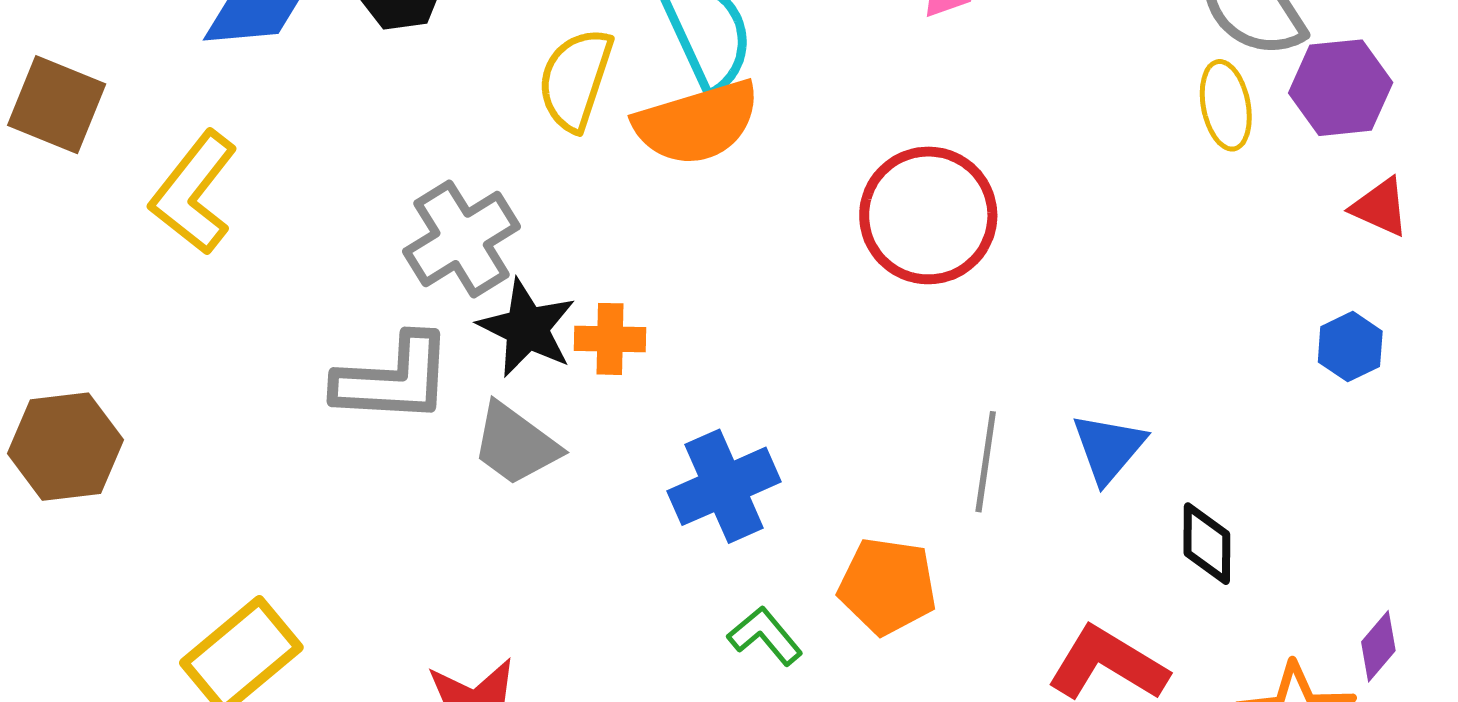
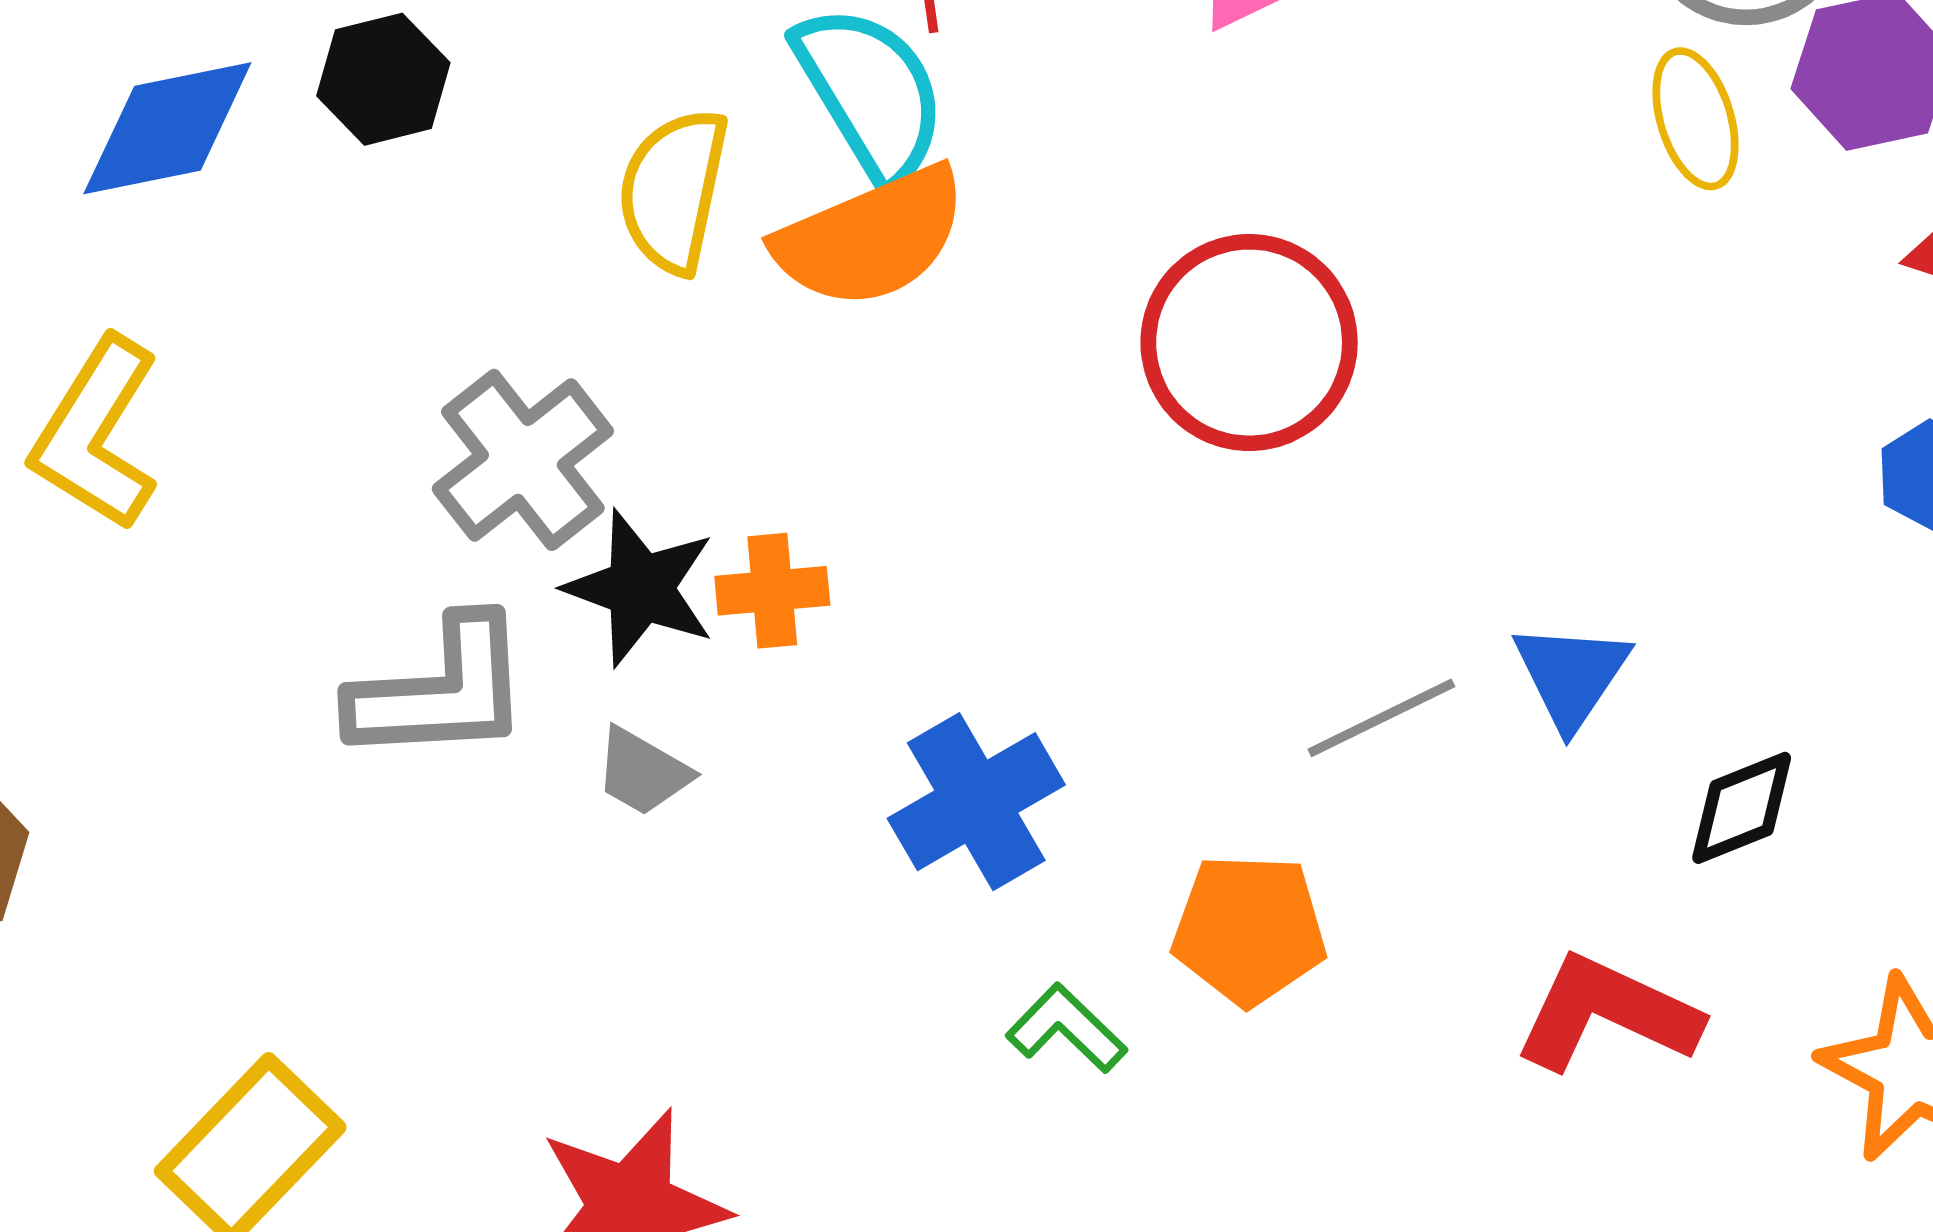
gray trapezoid: (515, 444) -> (643, 772), size x0.7
gray line: (986, 462) -> (1381, 718), turned 62
black diamond: (1207, 544) -> (1742, 808), turned 74

